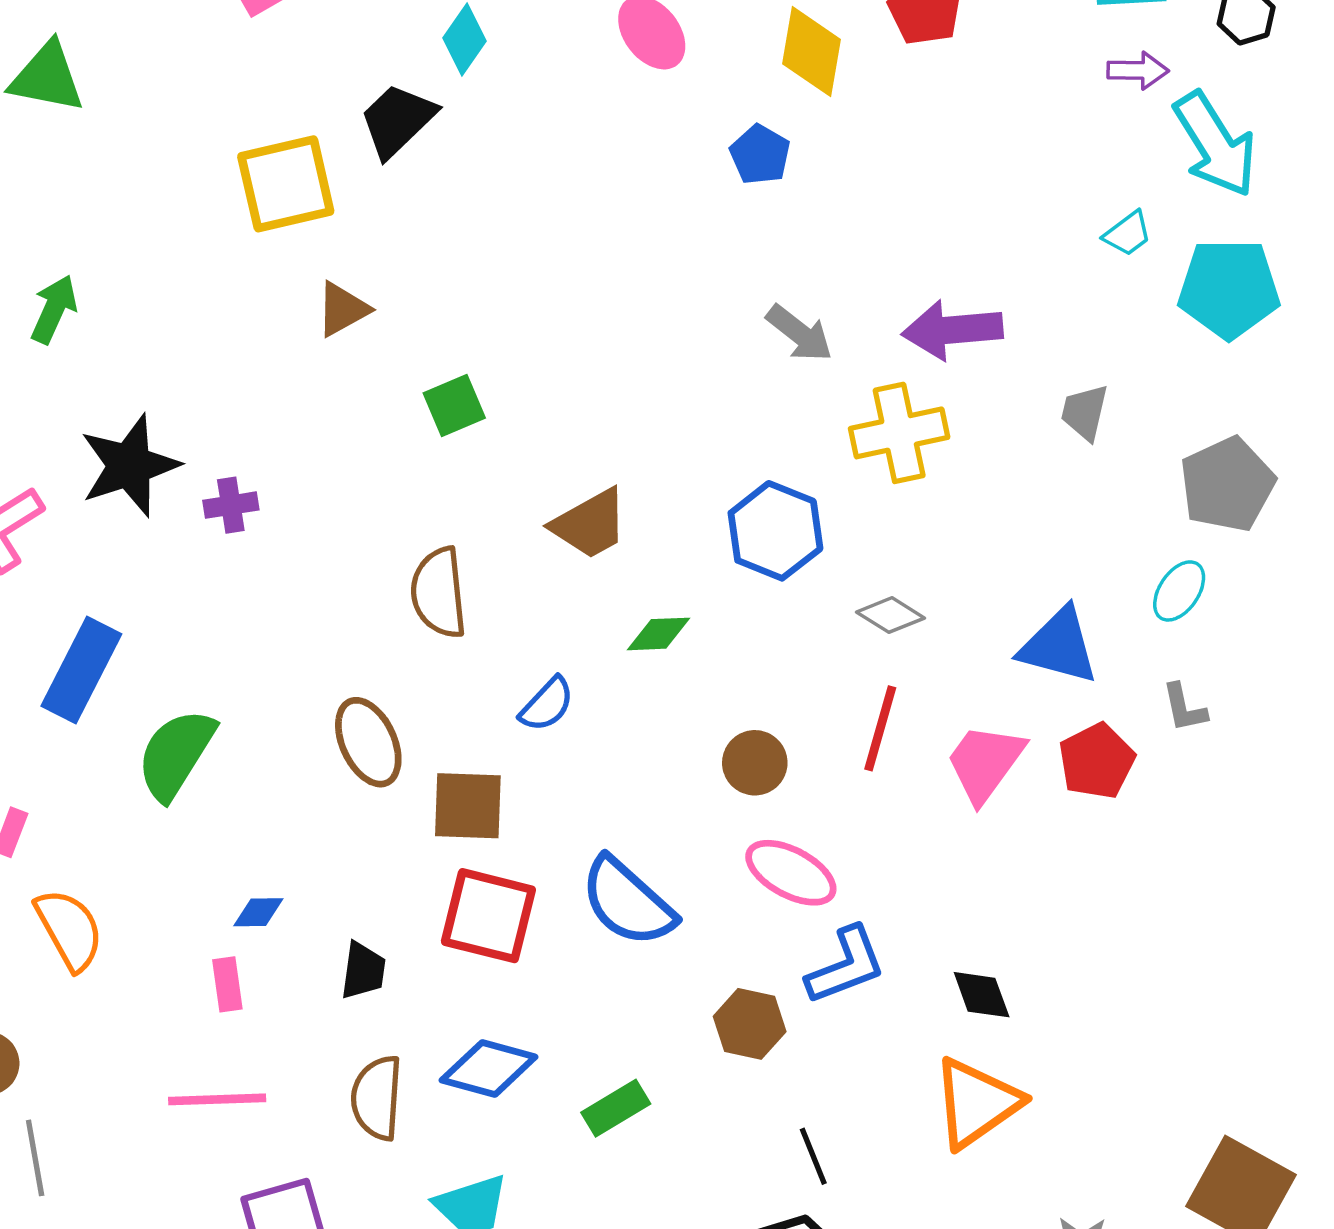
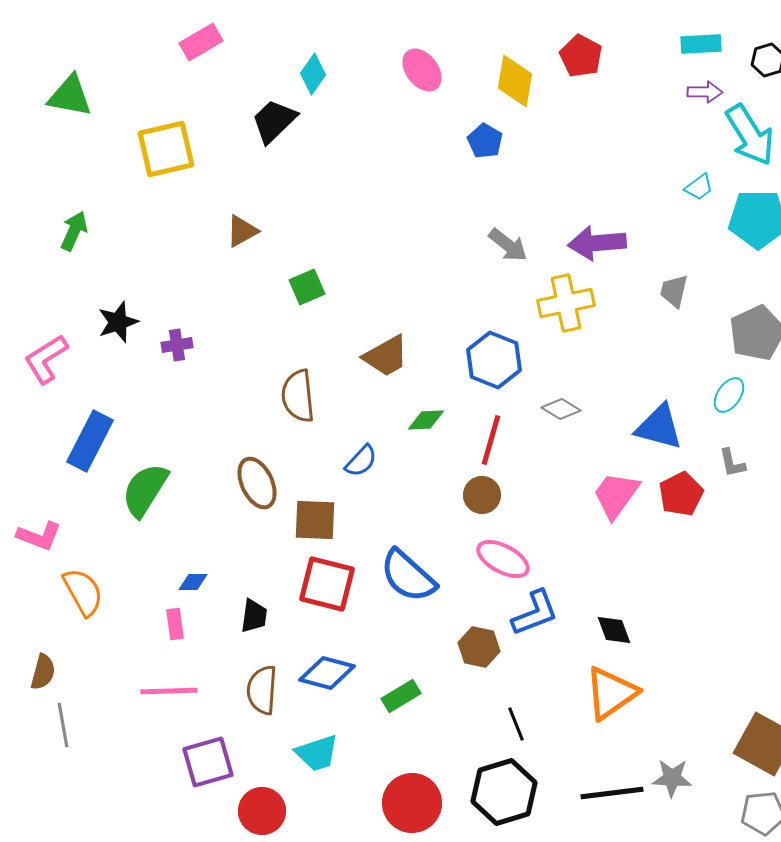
yellow square: (286, 184) -> (166, 149), moved
black star: (129, 466) -> (118, 322), size x0.7
red line: (880, 728) -> (491, 440), moved

